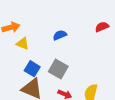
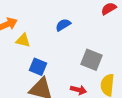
gray square: (58, 69) -> (92, 60), moved

